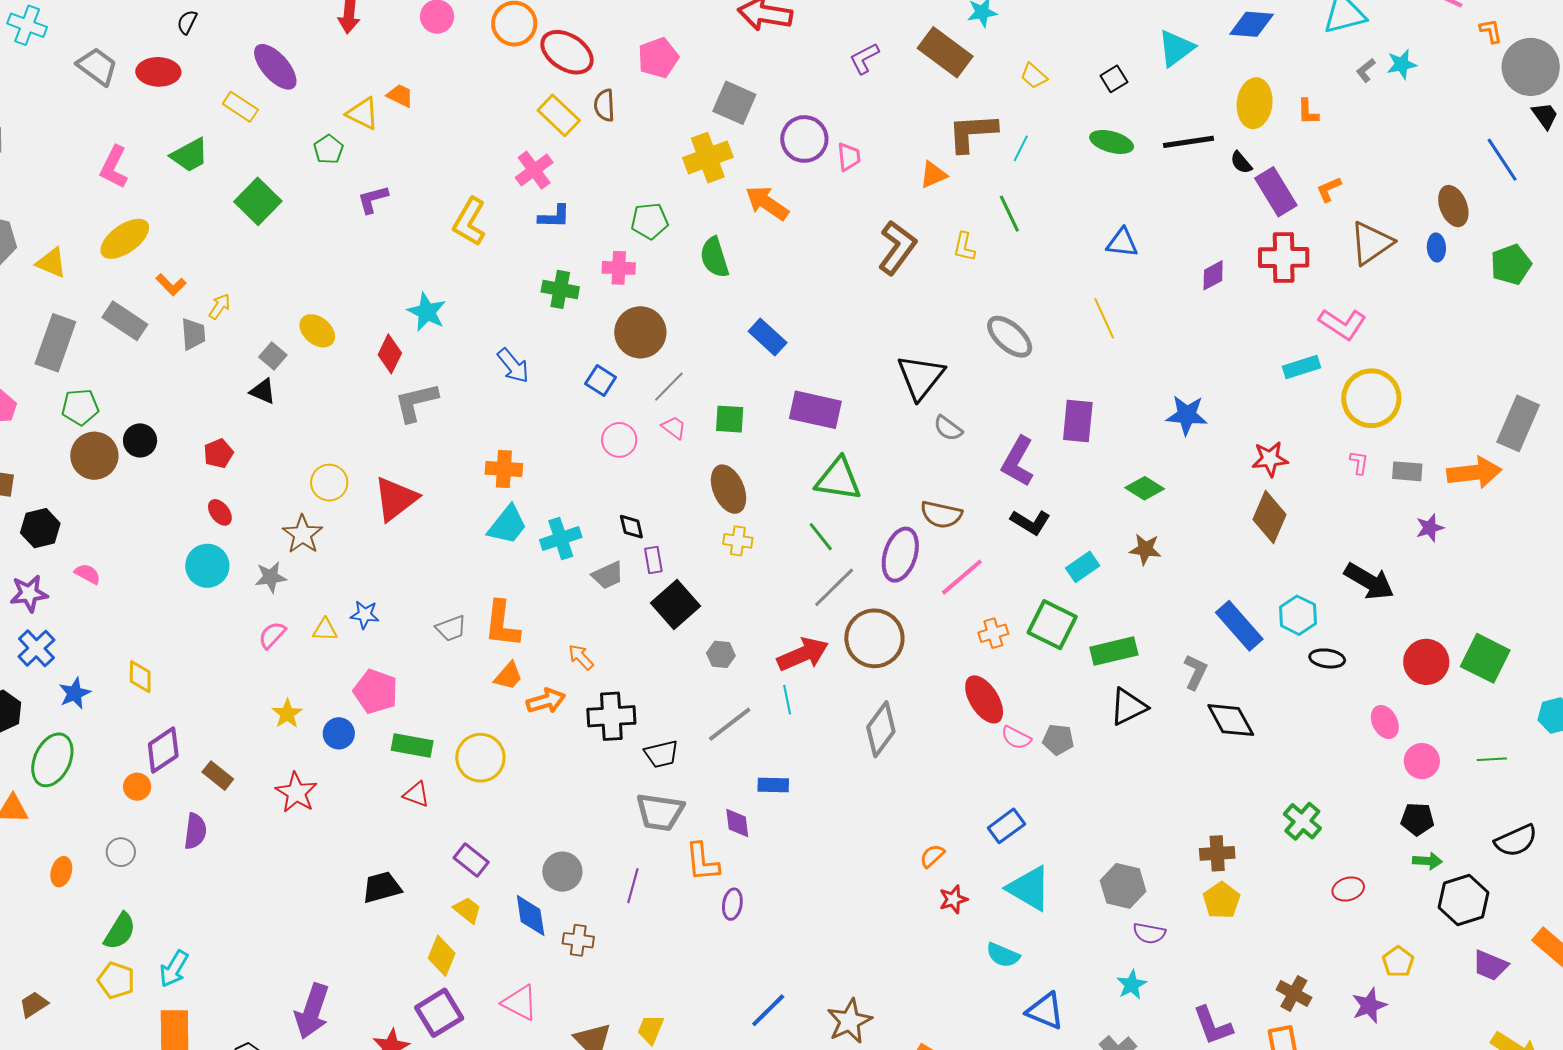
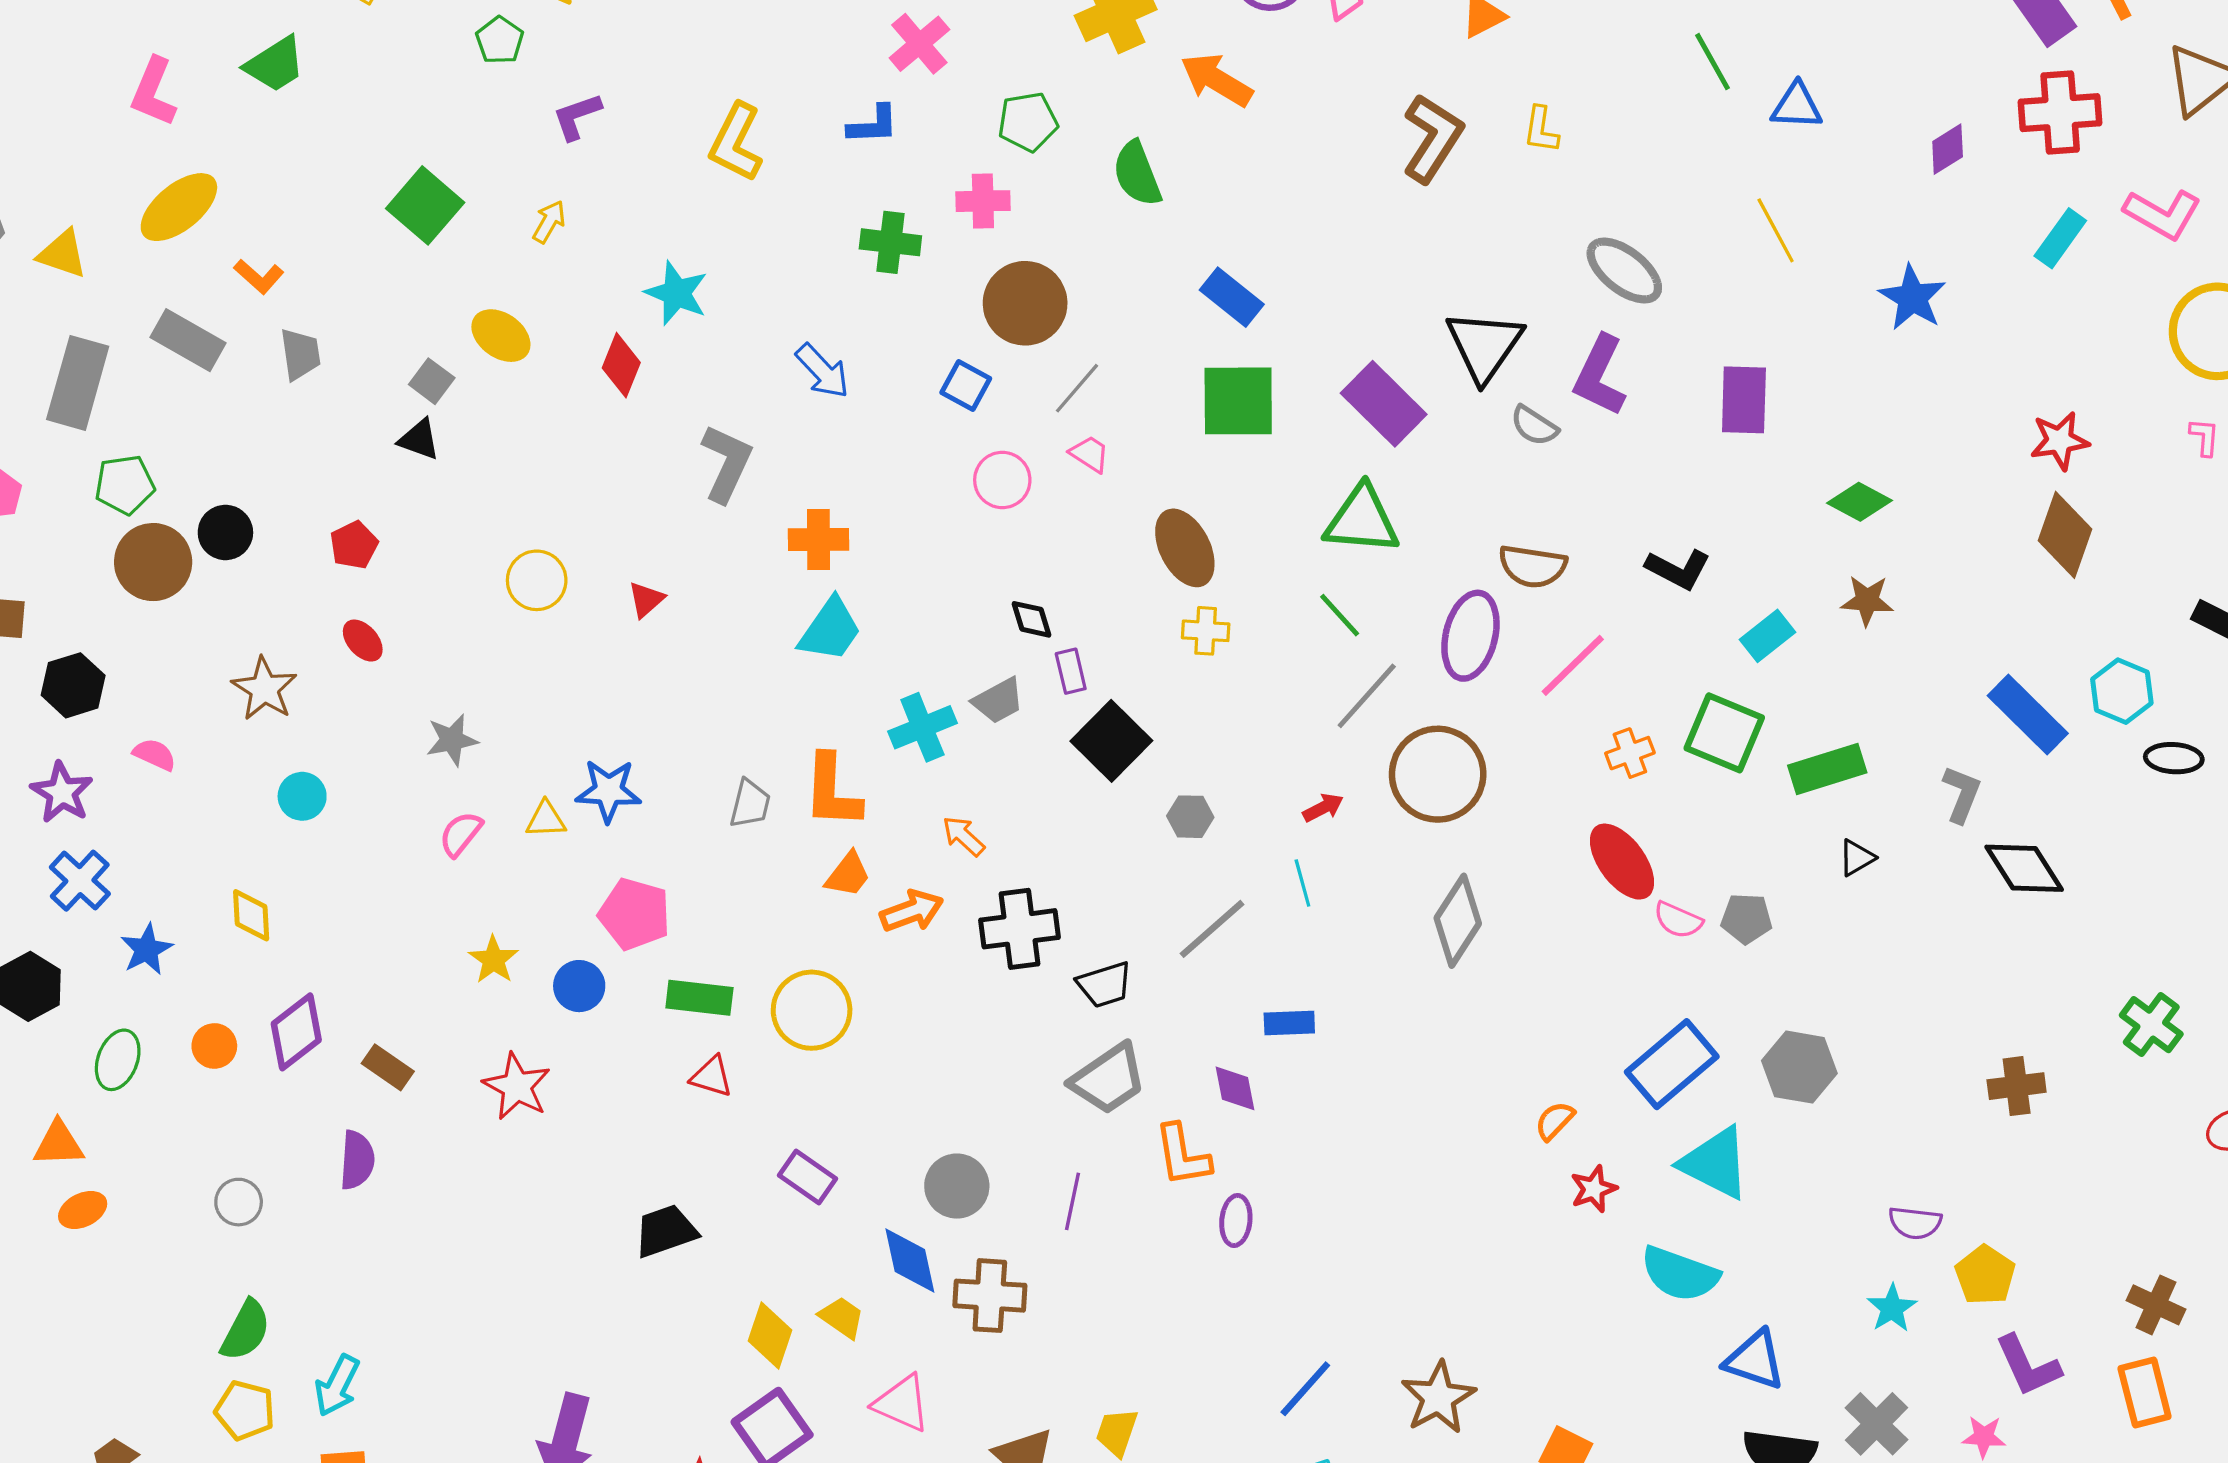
pink cross: (534, 170) -> (919, 44), moved
green square: (258, 201) -> (425, 205), moved
green line: (1009, 214) -> (1713, 62), moved
yellow arrow: (220, 306) -> (549, 222), moved
cyan rectangle: (1302, 367) -> (2060, 238), moved, turned -33
gray L-shape: (416, 402) -> (727, 463), moved, turned 132
purple rectangle: (815, 410) -> (1384, 404), moved, turned 36
blue star: (1187, 415) -> (1912, 298), moved, turned 30
green square: (730, 419) -> (1238, 401), moved, size x1.6
purple L-shape: (1018, 462) -> (1600, 376), moved
red triangle: (396, 499) -> (646, 600), size x0.5
brown star: (303, 534) -> (264, 689), moved
cyan cross: (561, 539) -> (922, 727), moved
cyan circle: (207, 566) -> (302, 796), moved, size x0.7
purple star: (29, 593) -> (62, 792), turned -30
blue star: (365, 615) -> (608, 791), size x1.4
gray trapezoid: (451, 628) -> (750, 804), turned -52
red arrow: (803, 654) -> (1323, 808), size x0.5
black triangle: (1128, 707) -> (1857, 858), size x0.6
green ellipse: (52, 760) -> (118, 1060), size x0.7
orange circle: (137, 787) -> (214, 1046), moved
gray trapezoid: (660, 812) -> (1108, 1079), turned -39
blue rectangle: (1006, 826) -> (1672, 1064), size x1.5
orange ellipse: (61, 872) -> (83, 1210), moved, turned 52
gray hexagon: (1123, 886) -> (1799, 1067), moved
yellow pentagon: (1221, 900) -> (1985, 1275), moved
yellow trapezoid: (467, 910) -> (842, 1317), moved
brown cross: (578, 940) -> (990, 1296), size x1.4
cyan semicircle: (1003, 955) -> (1680, 1274), size x1.4

